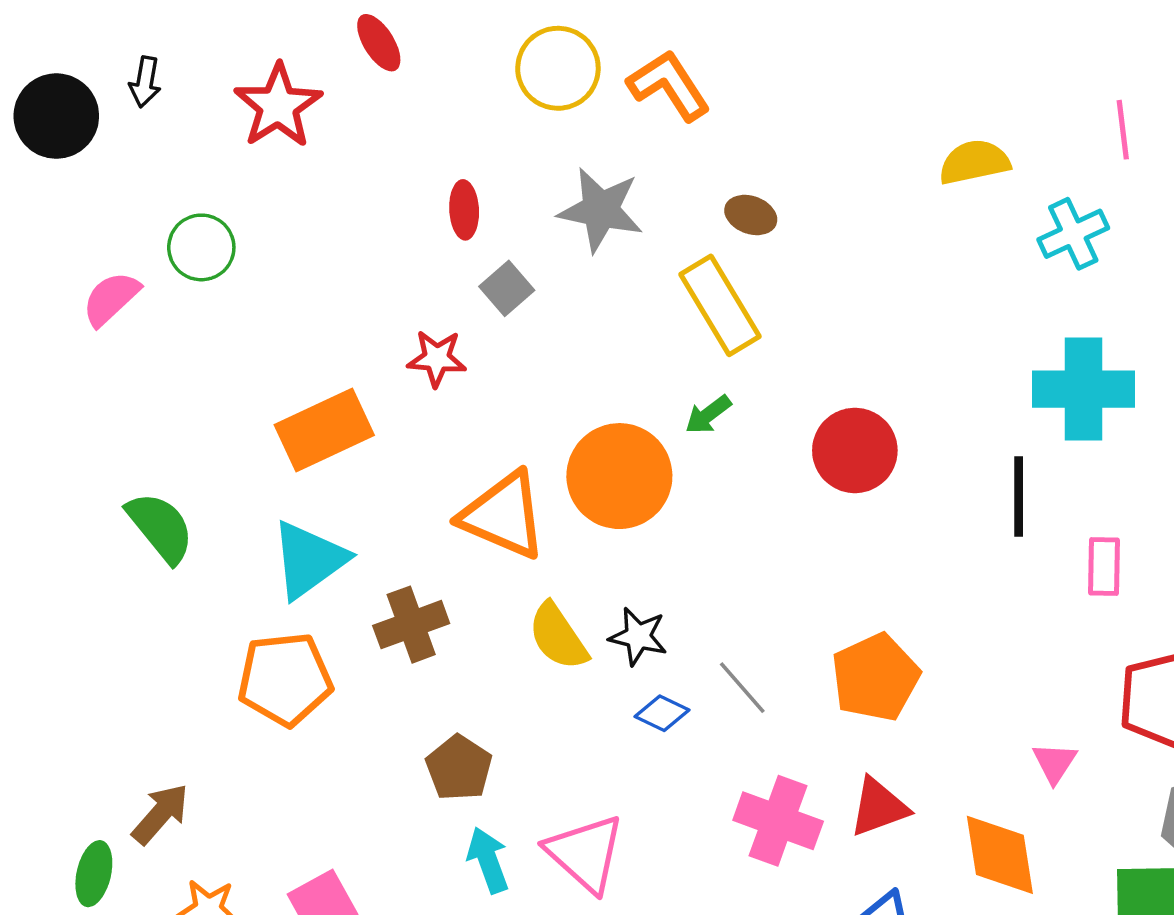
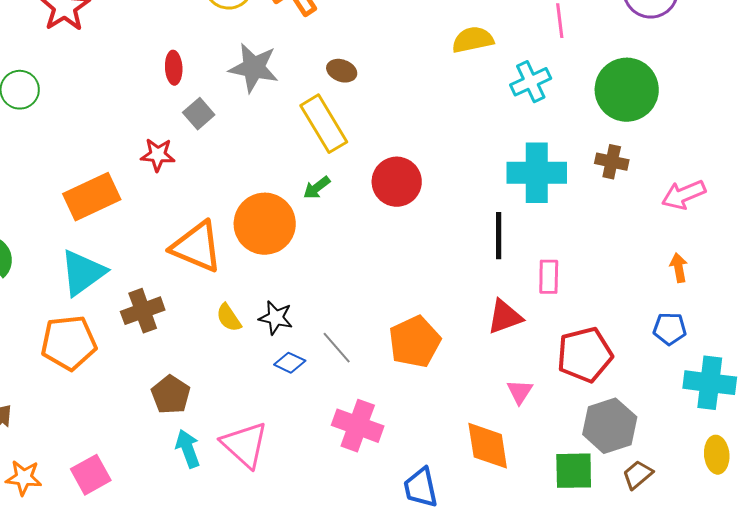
red circle: (855, 450) -> (397, 182), moved
yellow semicircle: (558, 636) -> (229, 318), size x0.7
red triangle: (879, 807) -> (505, 317), moved

